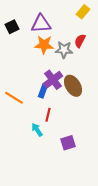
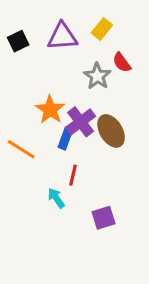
yellow rectangle: (83, 12) -> (102, 29), moved
red semicircle: (80, 41) -> (122, 62), turned -64
orange star: (44, 45) -> (50, 110), moved, turned 30
gray star: (64, 50) -> (97, 76), turned 30

